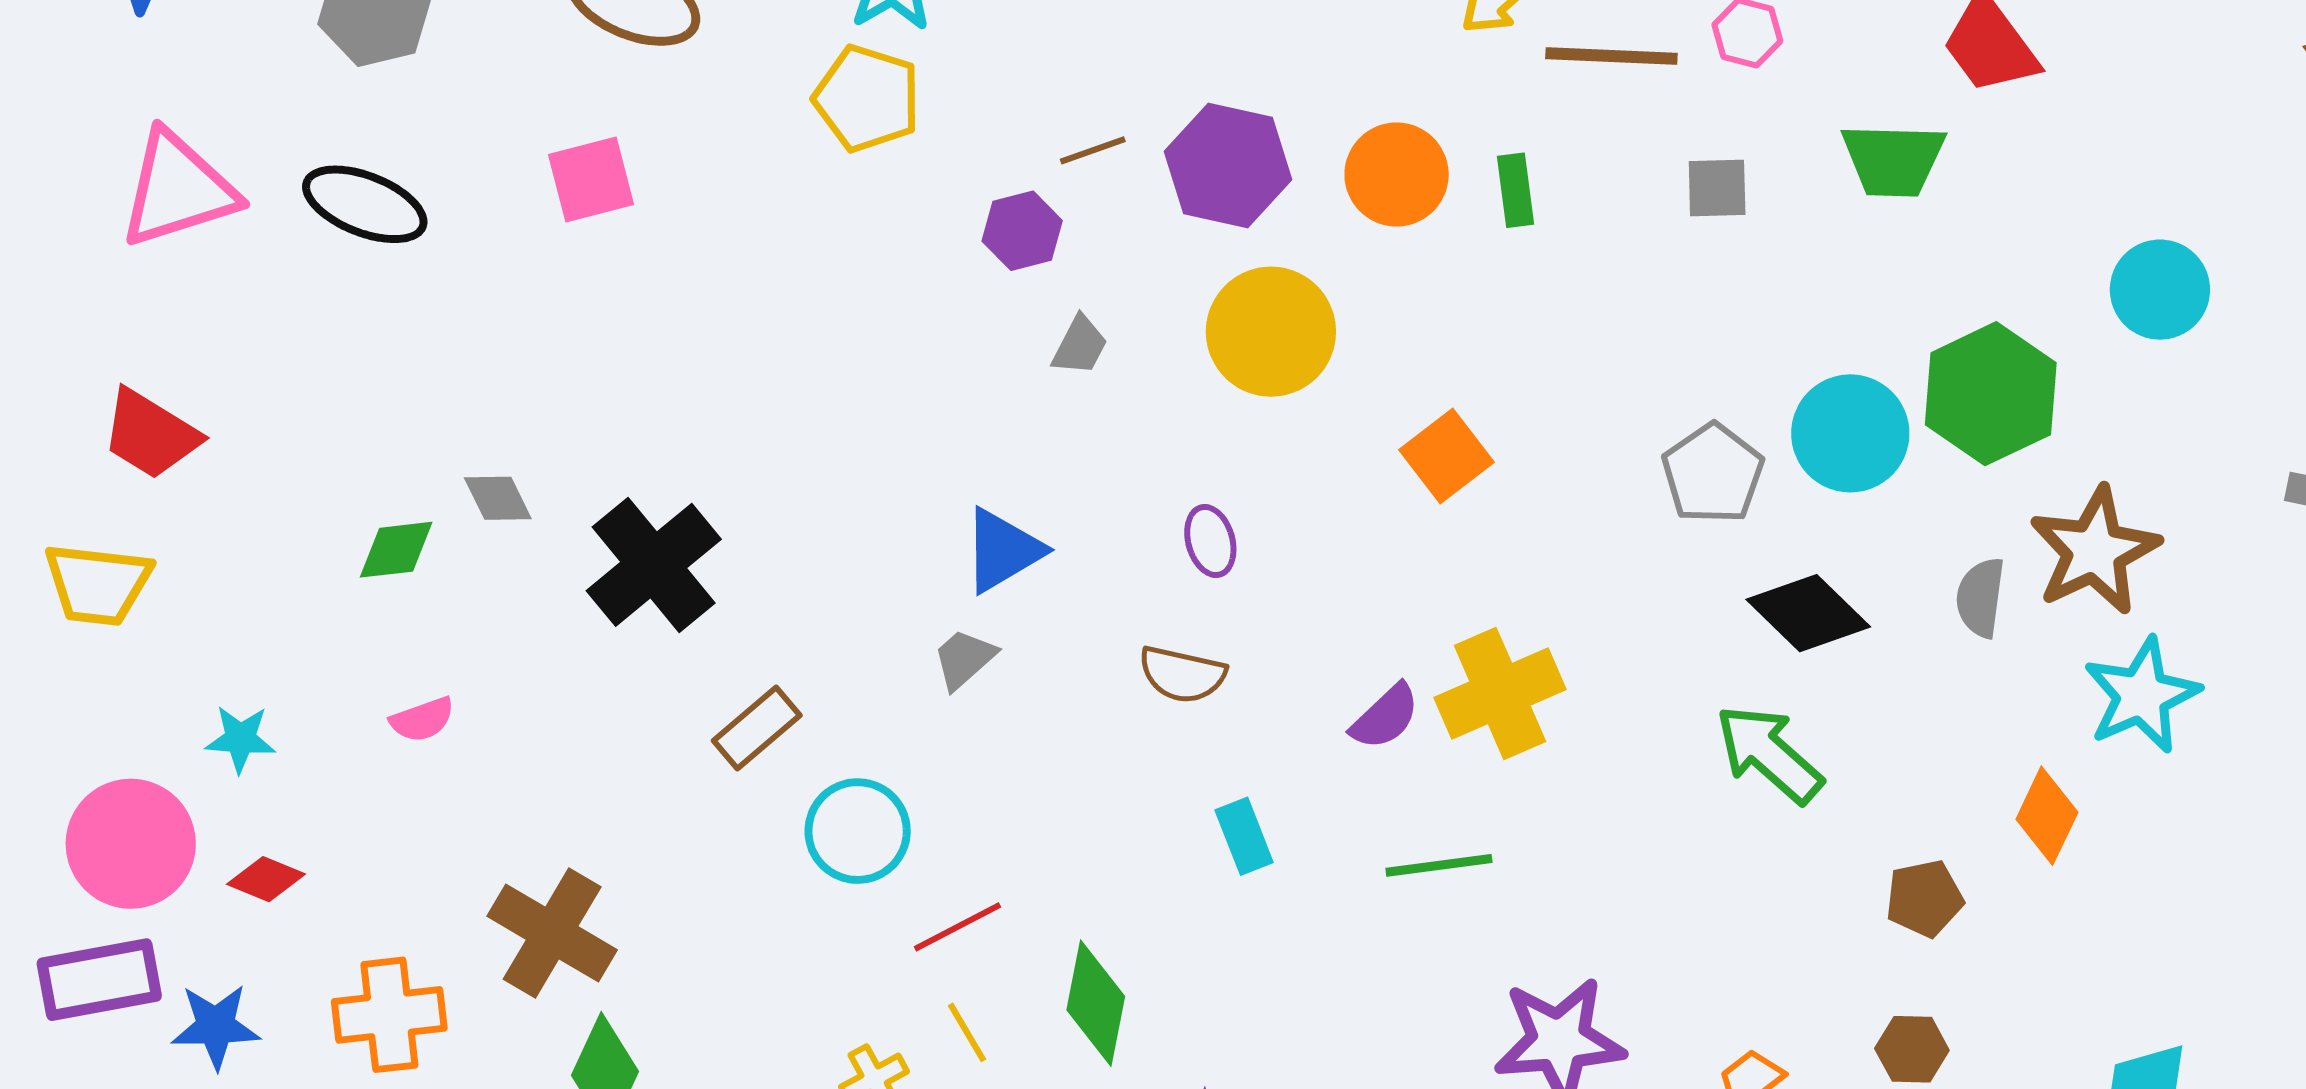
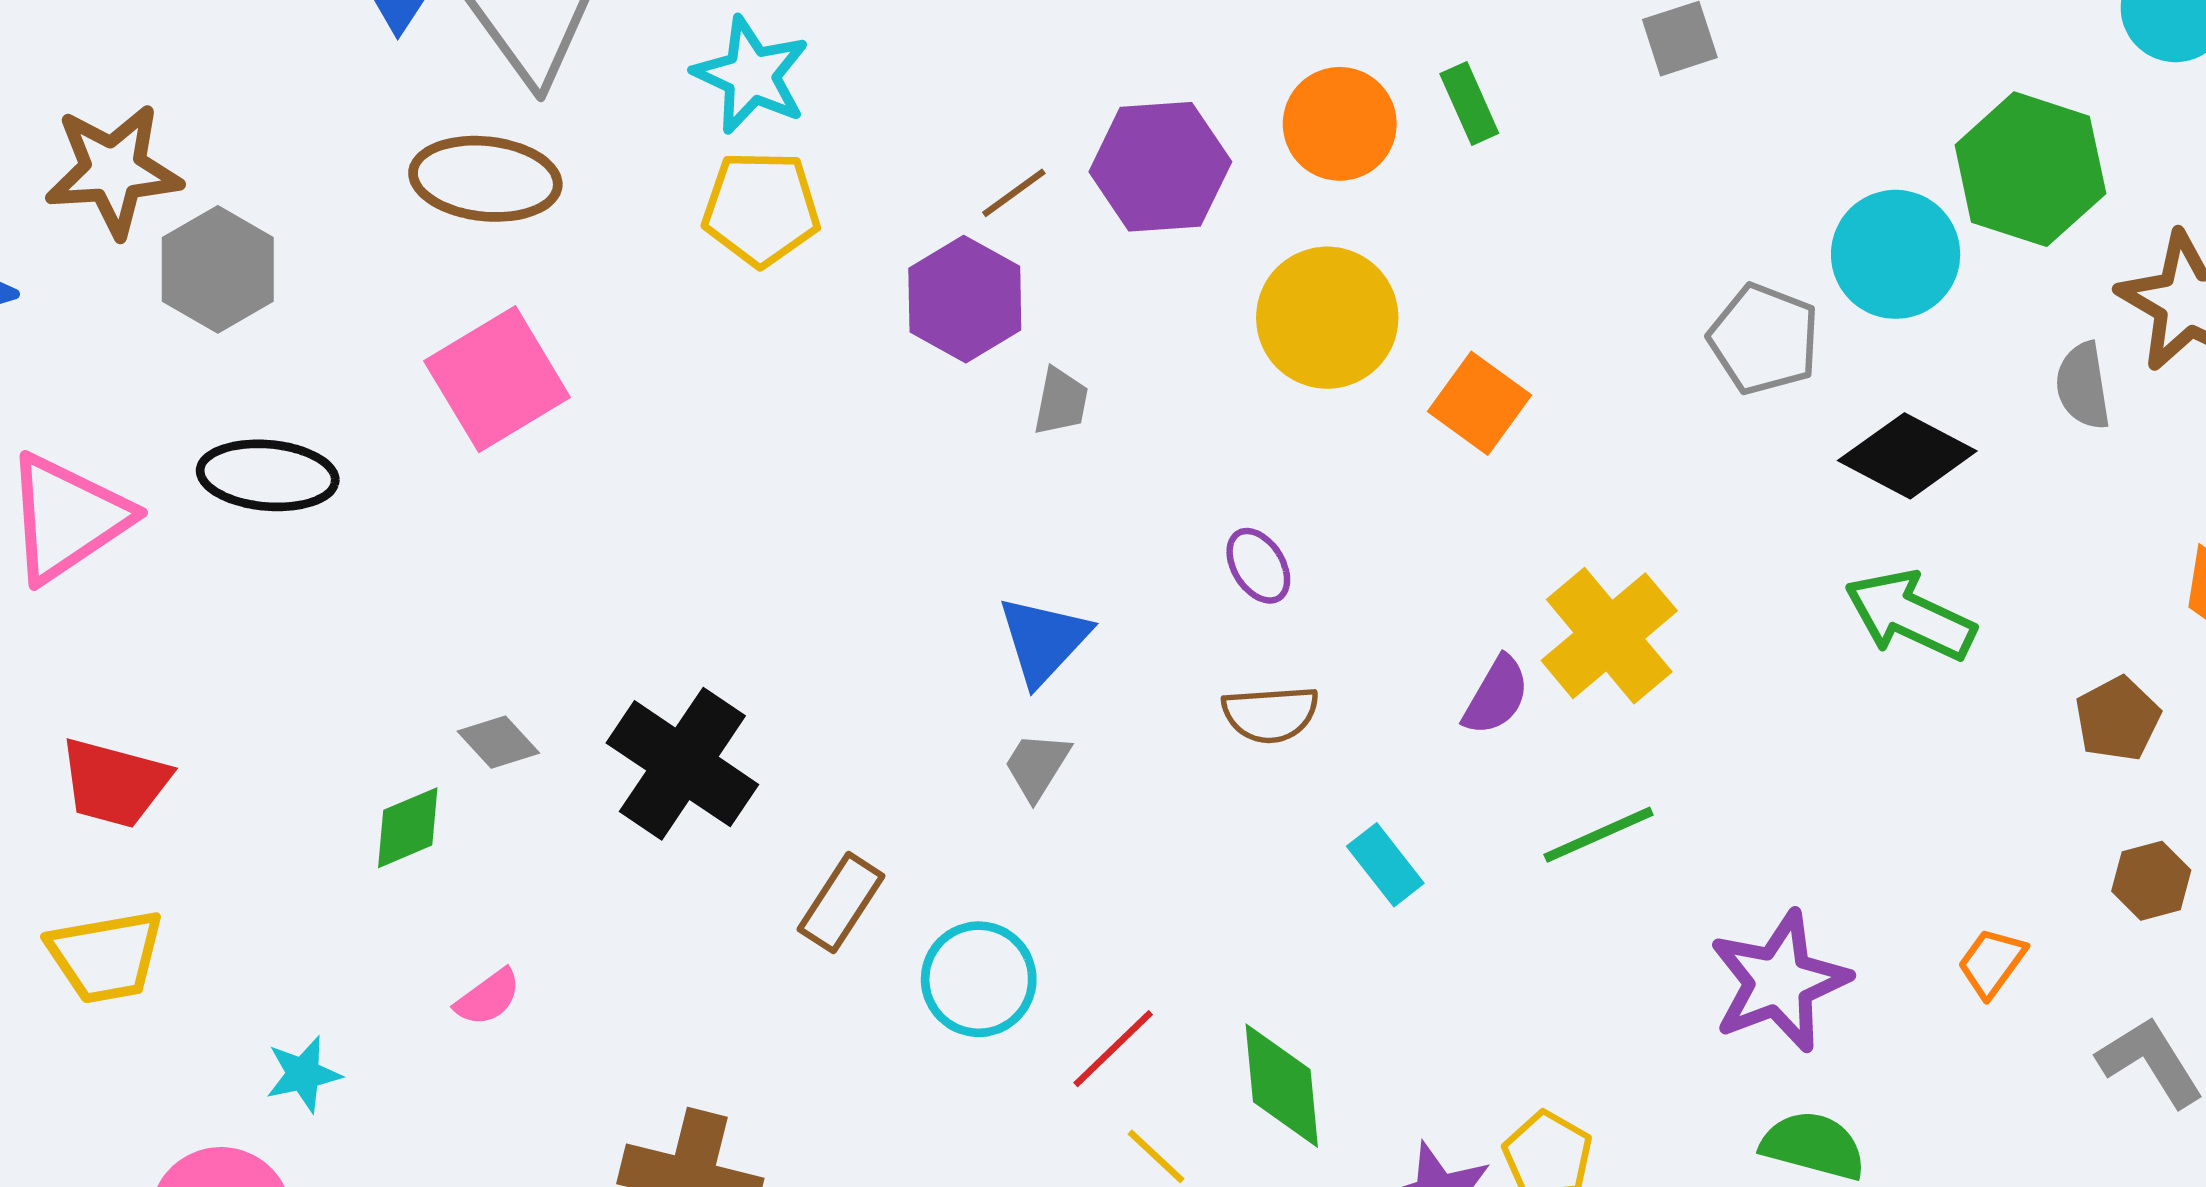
pink square: (591, 179) -> (497, 379), size x1.4
purple hexagon: (1022, 231) -> (965, 299), size x1.4
yellow circle: (1271, 332) -> (1327, 318), moved

